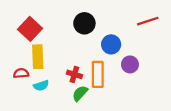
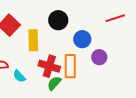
yellow rectangle: (38, 57) -> (33, 40), moved
red cross: (74, 74) -> (49, 66), size x1.5
cyan semicircle: (41, 86) -> (19, 76), turned 64

